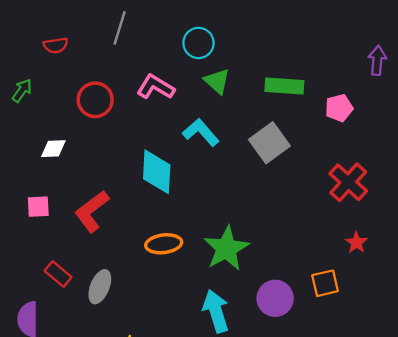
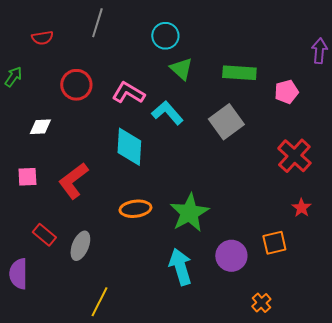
pink L-shape: (156, 87) -> (128, 93), moved

